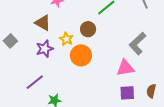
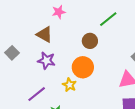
yellow star: (66, 39) -> (69, 85), moved
purple star: (45, 49) -> (46, 61), turned 30

